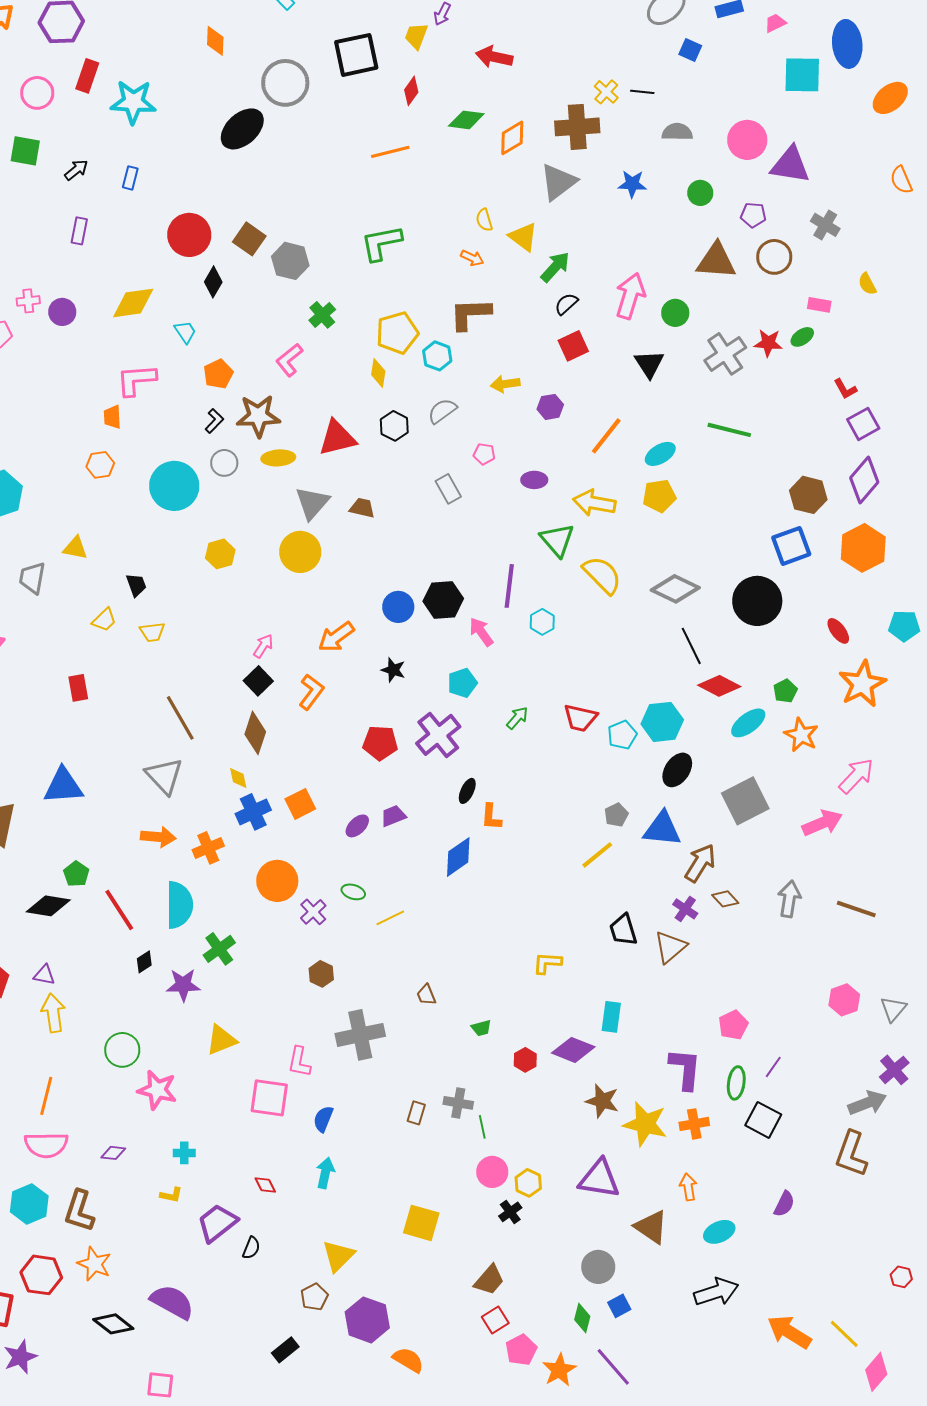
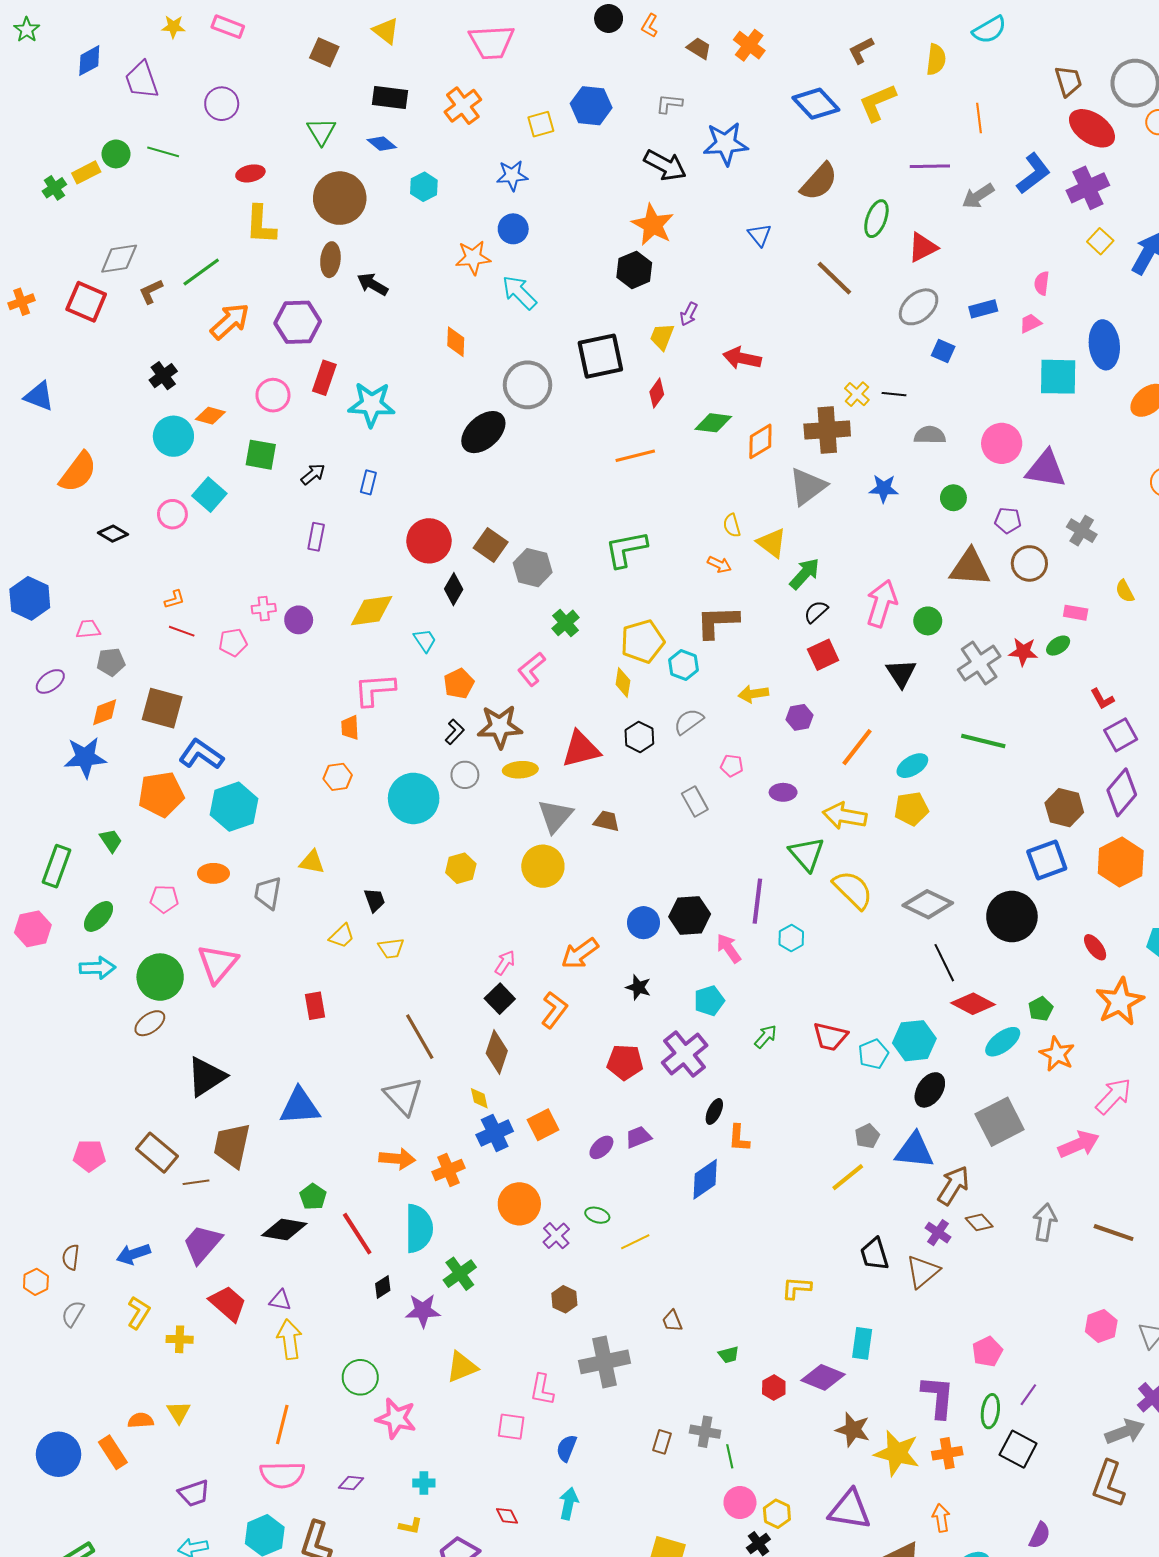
pink square: (269, 1098) -> (511, 1427), size x0.7

